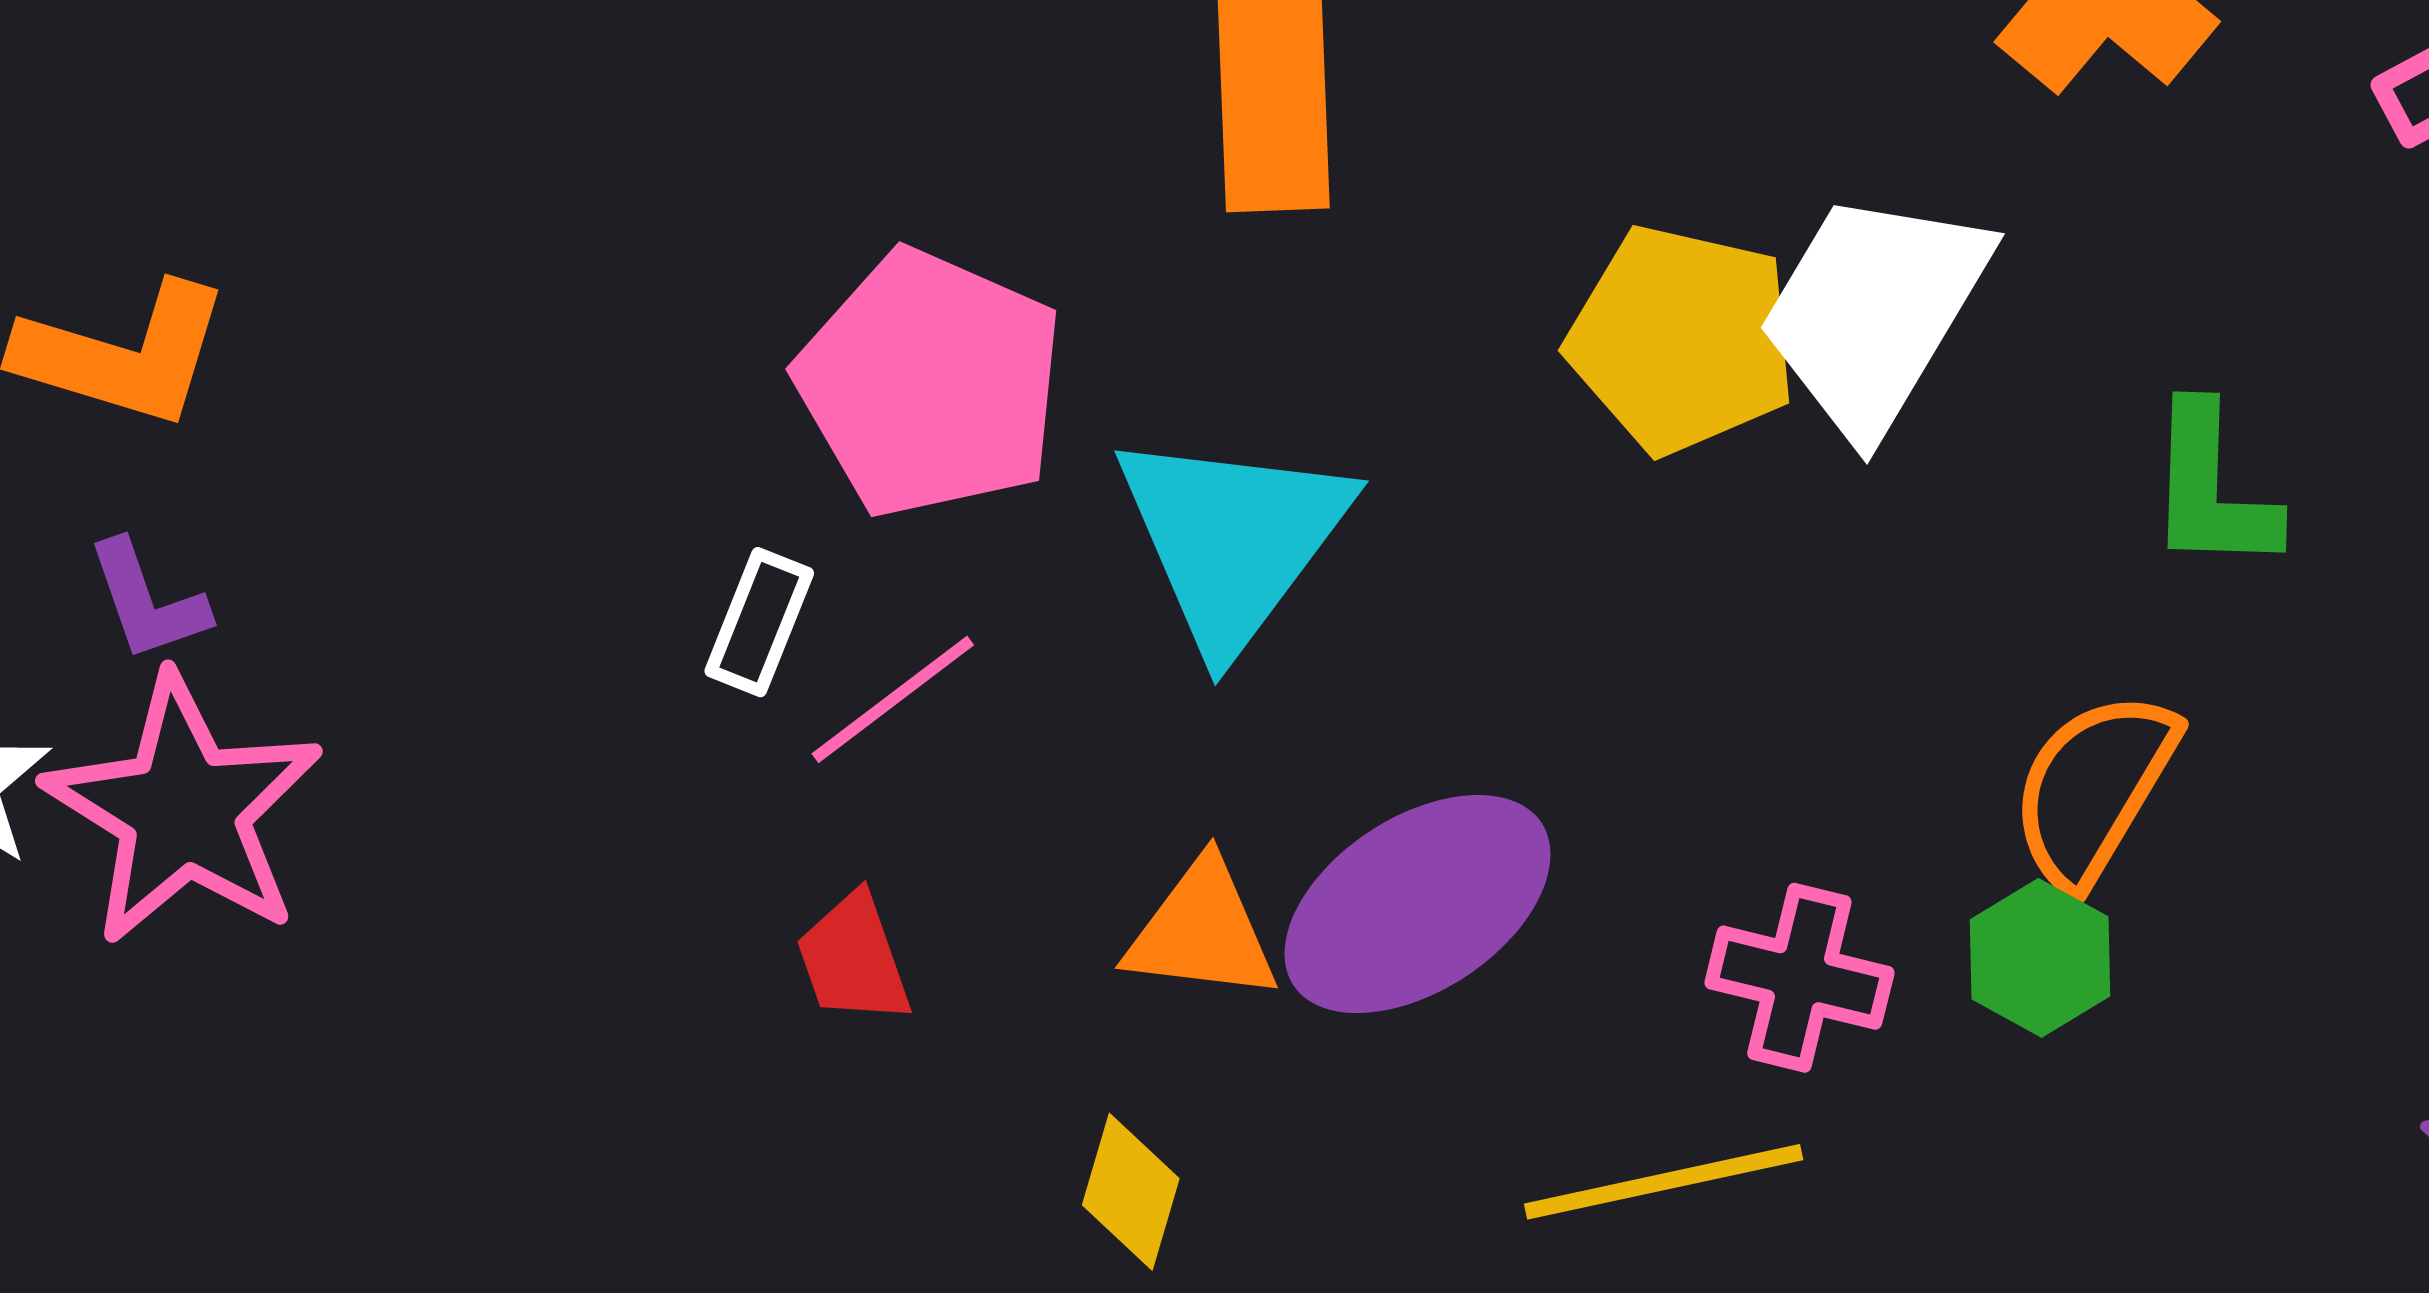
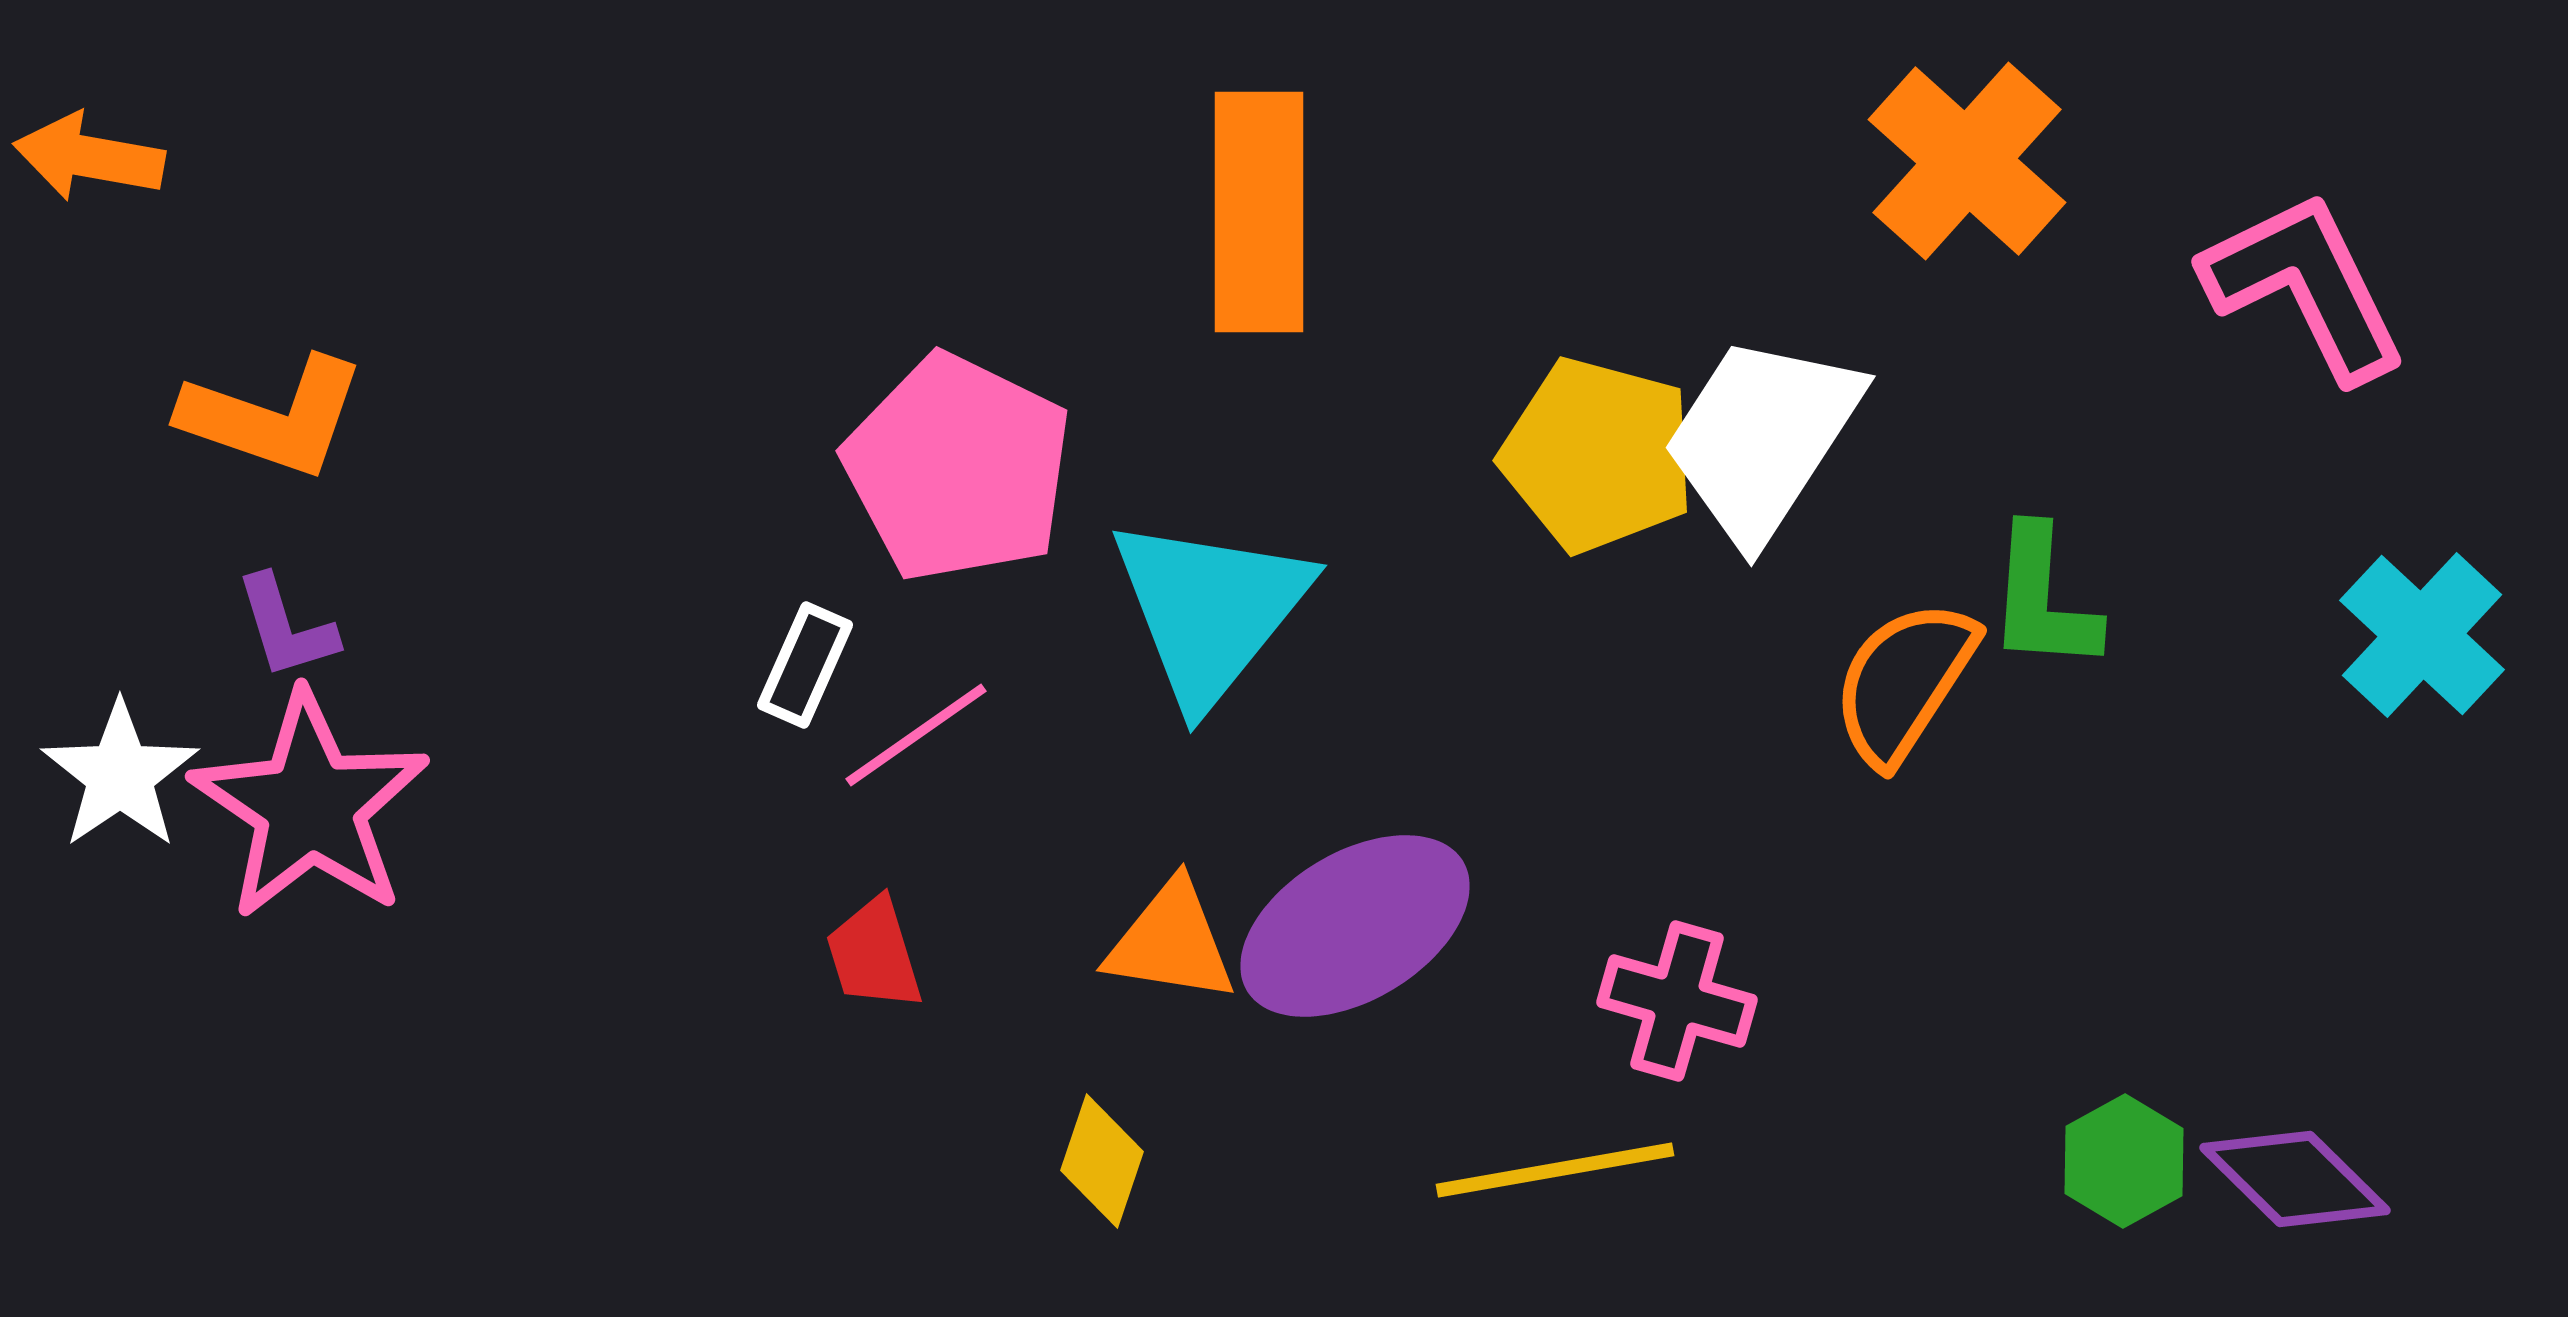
orange semicircle: (2094, 789) -> (1904, 682), moved
green hexagon: (2040, 958) -> (2124, 1161), moved

